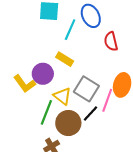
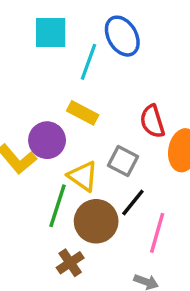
red semicircle: (111, 41) -> (152, 121), moved
gray square: (86, 89) -> (123, 161), size x0.7
pink line: (107, 100) -> (157, 233), moved

